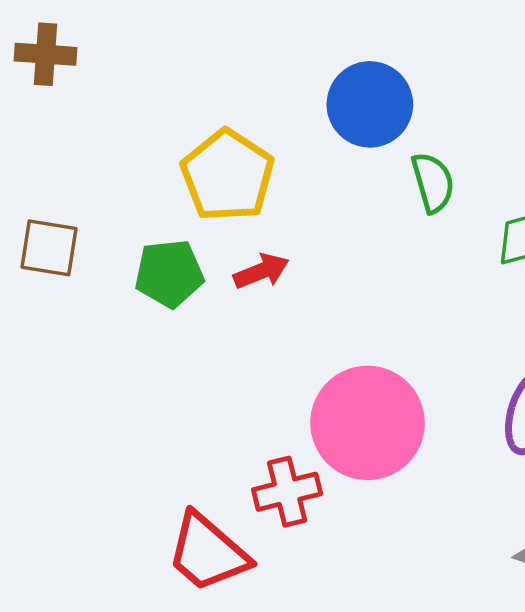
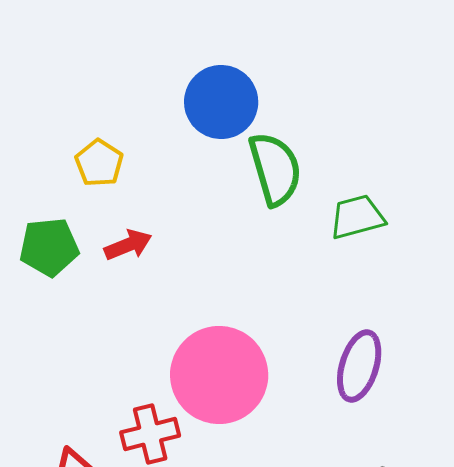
yellow pentagon: (228, 176) -> (99, 163), size x0.6
green semicircle: (433, 183) -> (275, 169), size x1.4

